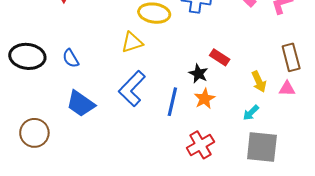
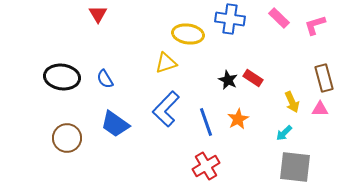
black star: (198, 73) -> (228, 80), moved
blue line: (172, 102) -> (206, 122), turned -32
brown circle: (34, 133) -> (67, 138), moved
red cross: (200, 145) -> (206, 166), moved

